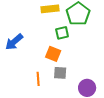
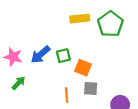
green square: (62, 33) -> (63, 56), moved

